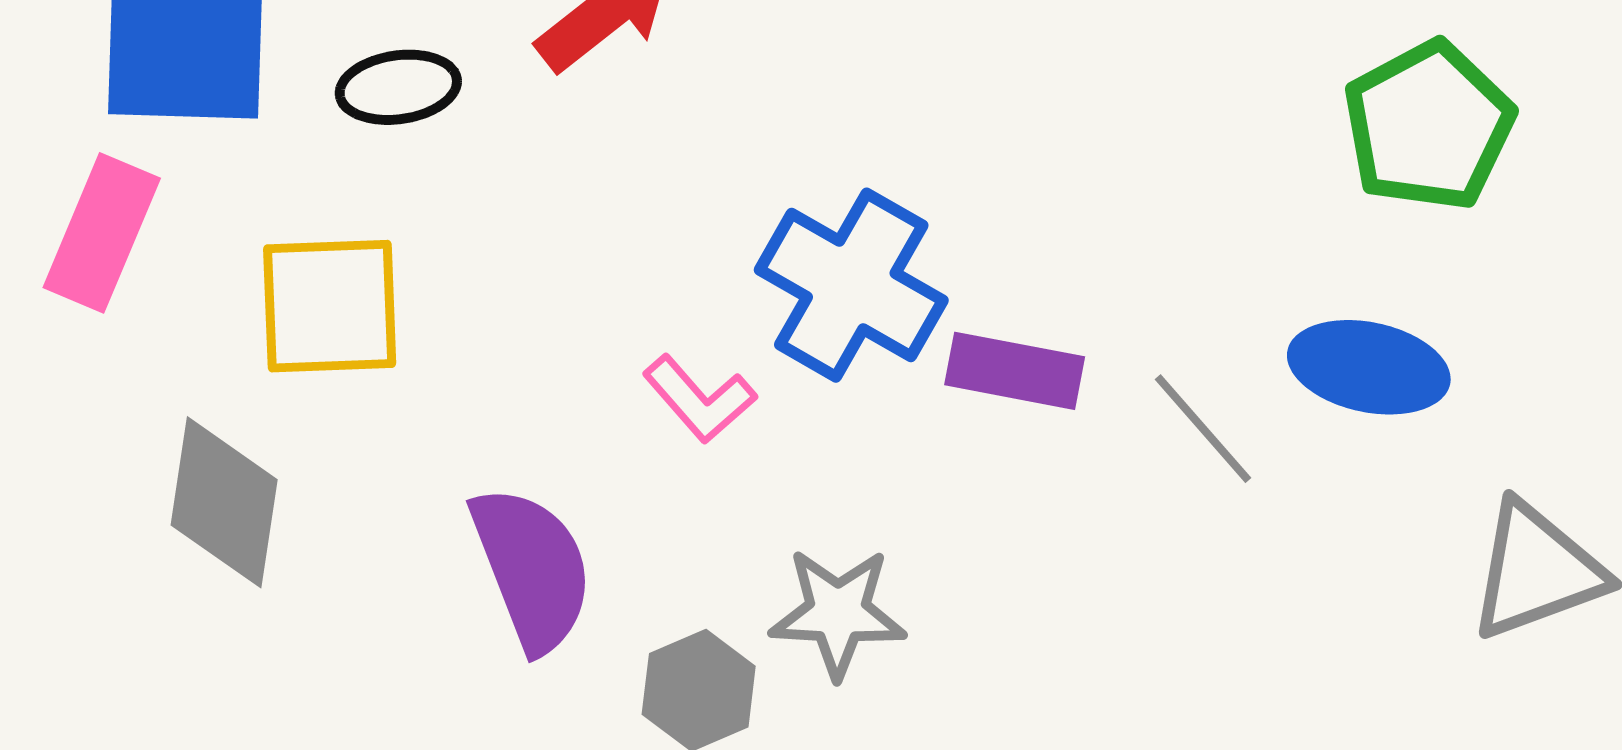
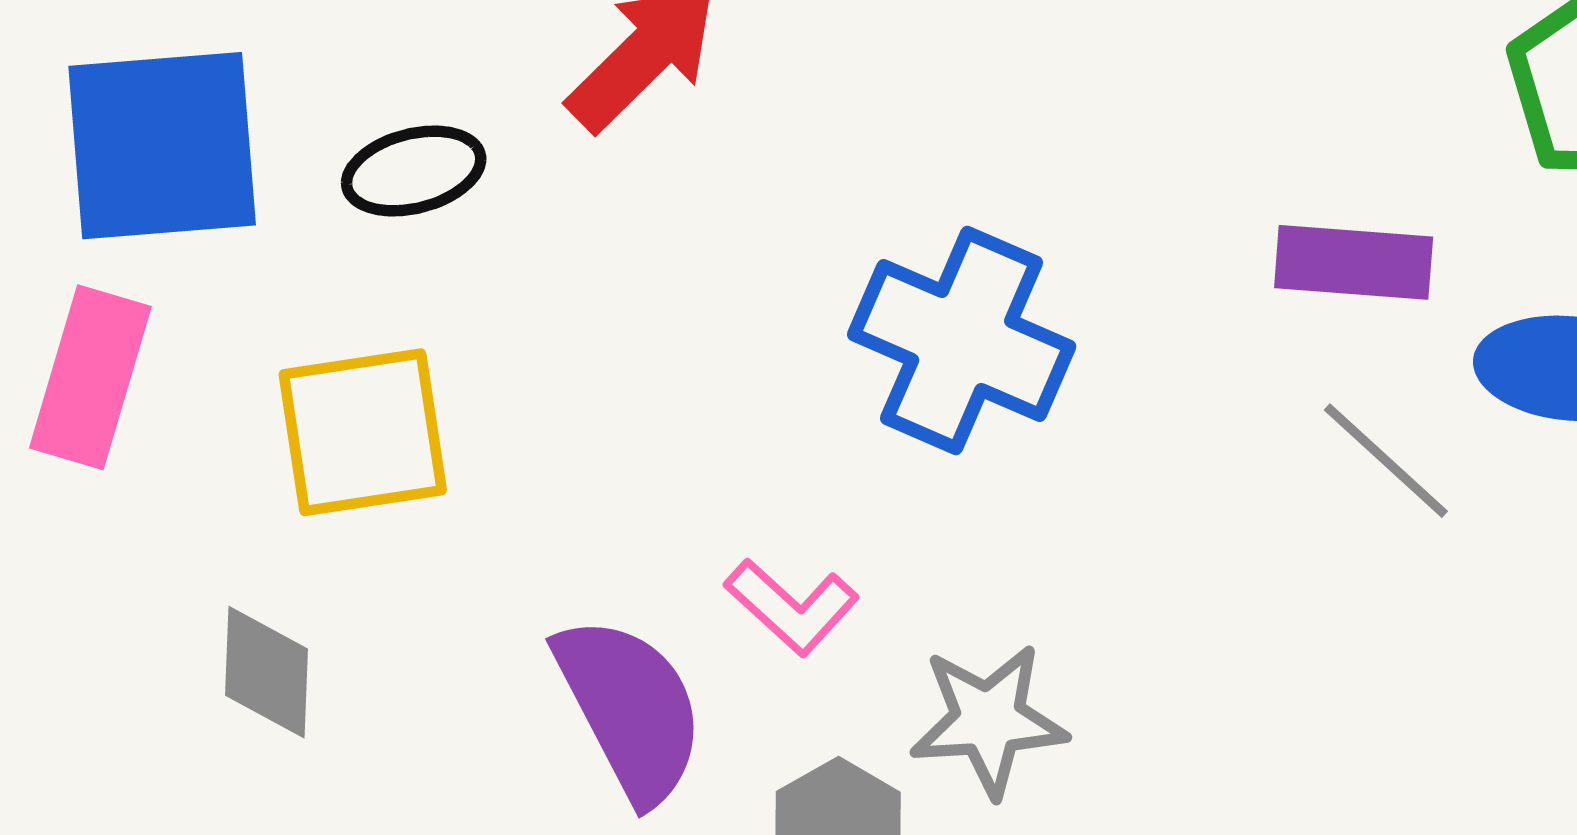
purple rectangle: (1015, 371) -> (1354, 262), moved
pink L-shape: (700, 399) -> (792, 607), moved
gray diamond: (224, 502) -> (266, 672), size x0.7

